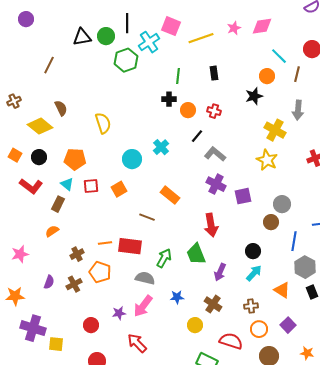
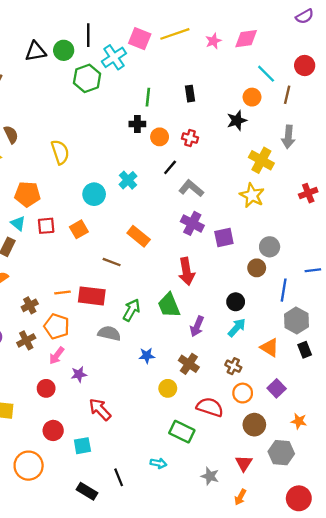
yellow line: (201, 38) -> (175, 34), moved
pink arrow: (143, 306) -> (57, 356), moved, size x0.7
brown cross: (251, 306) -> (233, 366), turned 32

